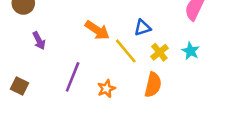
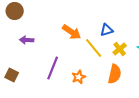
purple arrow: (39, 41) -> (27, 40), turned 120

